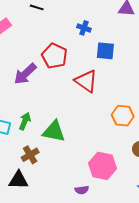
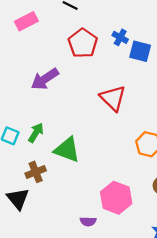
blue square: (105, 51) -> (140, 51), moved
red pentagon: (55, 56) -> (83, 43), moved
black triangle: (18, 180) -> (18, 199), turned 40

